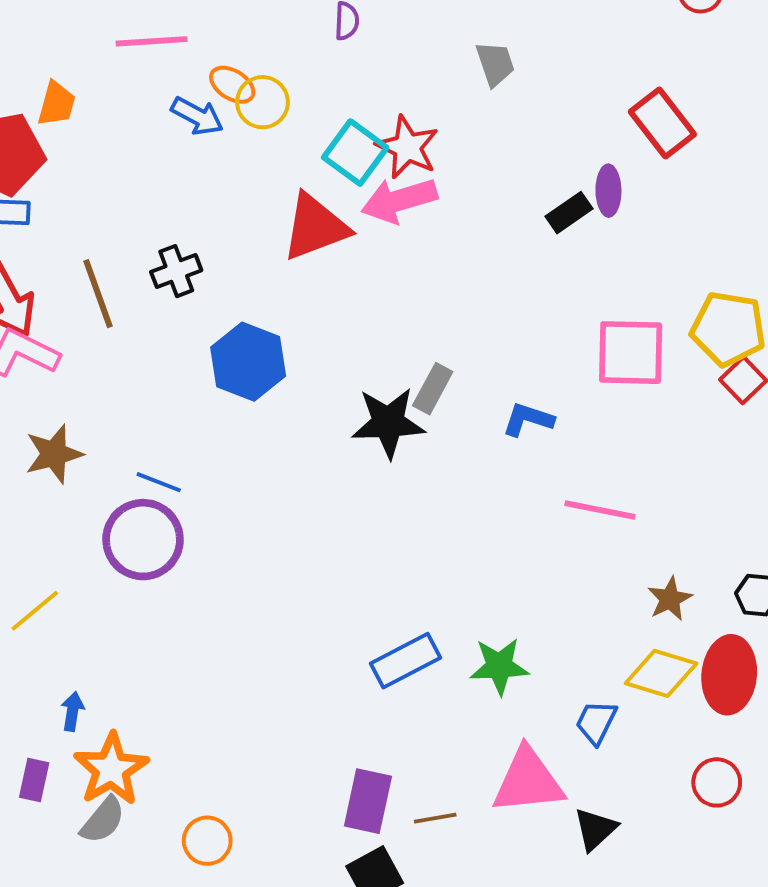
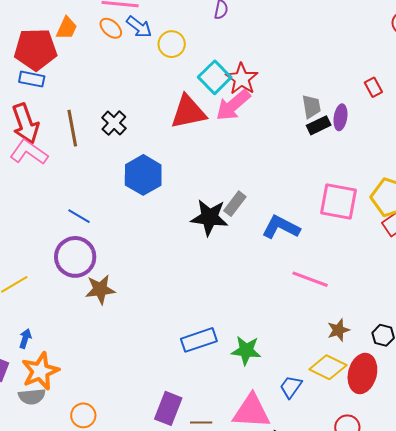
gray trapezoid: (495, 64) -> (311, 107), moved
orange ellipse: (232, 85) -> (111, 28), moved
blue arrow: (197, 116) -> (139, 27), moved
red rectangle: (662, 123) -> (373, 87), size x0.6
pink arrow: (399, 200) -> (233, 105), turned -33
black cross: (176, 271) -> (114, 123), turned -35
blue L-shape: (528, 419) -> (281, 227), size x1.4
brown star: (54, 454) -> (100, 289), moved
blue line: (159, 482) -> (79, 216), moved
gray semicircle: (103, 820) -> (32, 396), turned 36

